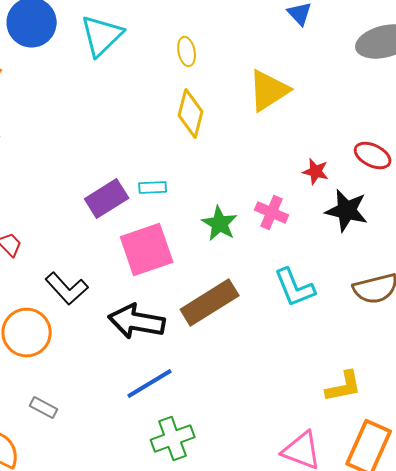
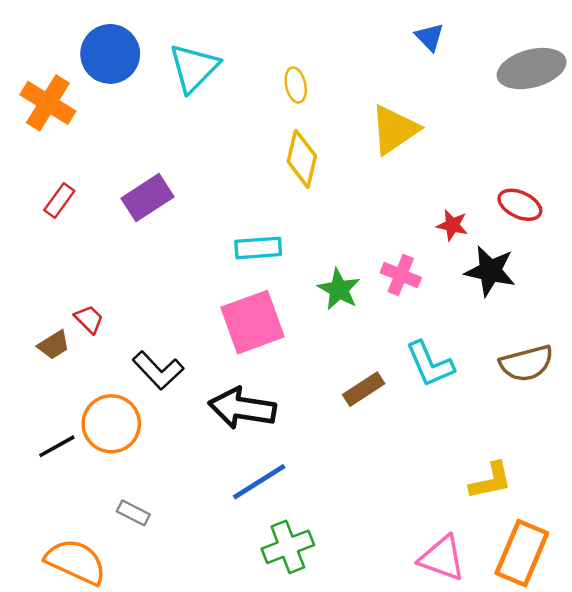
cyan rectangle: (153, 188) -> (258, 248), size x1.4
purple rectangle: (107, 199) -> (148, 198), moved
brown rectangle: (210, 303) -> (364, 389), moved, size x0.6

